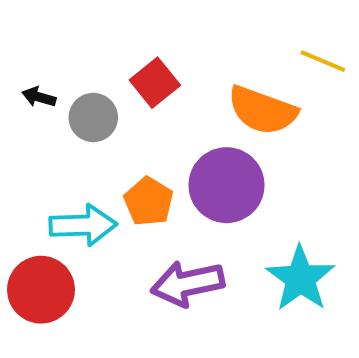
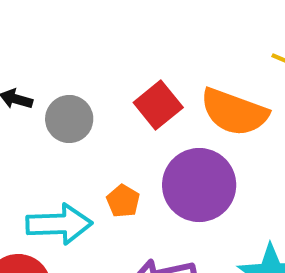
red square: (155, 83) -> (158, 105), moved
orange pentagon: (149, 202) -> (123, 201), size x0.7

